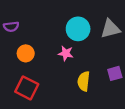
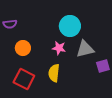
gray triangle: (110, 29) -> (85, 49), moved
yellow semicircle: (84, 81) -> (54, 73), moved

